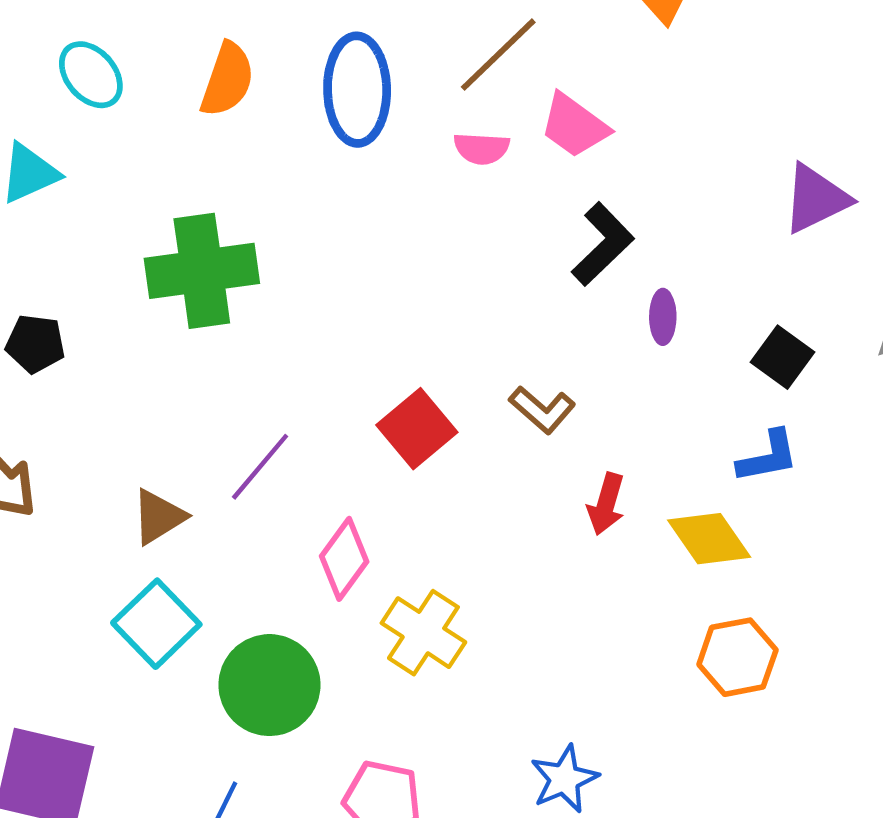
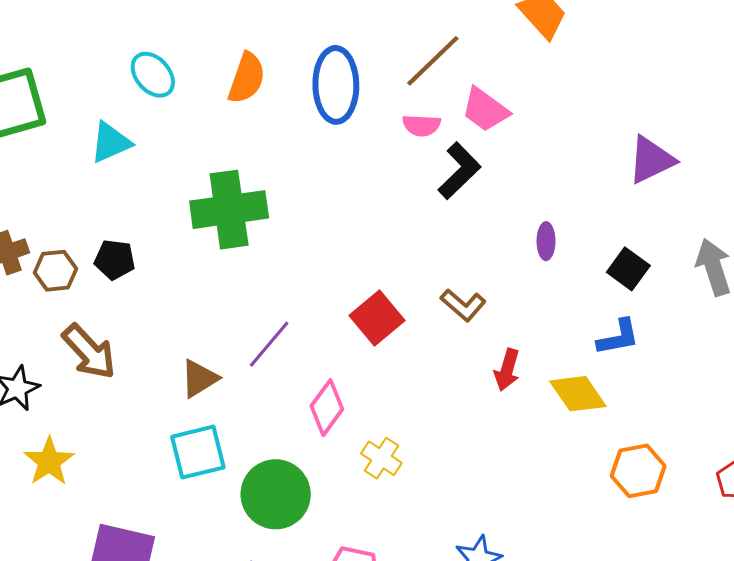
black L-shape: (603, 244) -> (459, 171), moved
cyan square: (156, 624) -> (198, 452), turned 30
yellow cross: (423, 633) -> (381, 458), size x0.7
orange hexagon: (737, 657) -> (638, 471), moved

